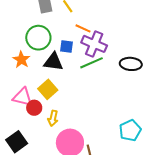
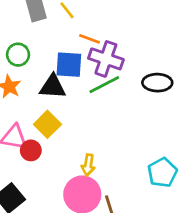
green circle: (38, 38) -> (18, 55), moved, size x0.7
blue square: (67, 46) -> (69, 65), size x1.5
yellow arrow: (53, 118) -> (88, 165), moved

